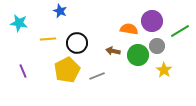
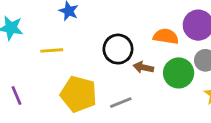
black circle: (77, 43) -> (118, 49), moved
yellow pentagon: (67, 70) -> (79, 94), turned -30

